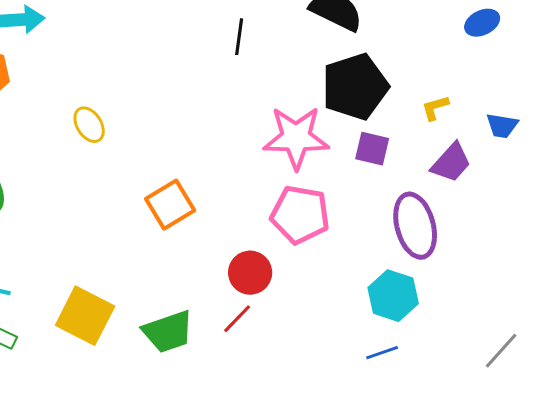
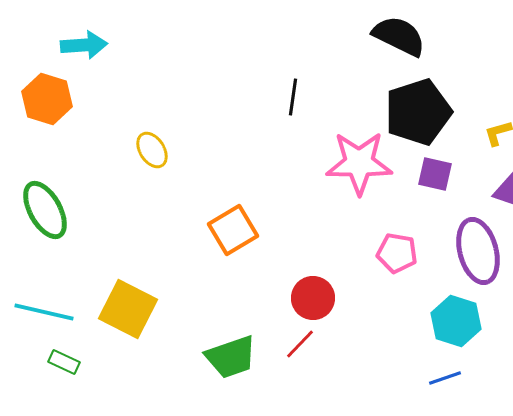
black line: (239, 37) -> (293, 97), moved
pink pentagon: (300, 215) -> (397, 253), moved, size x0.7
yellow square: (85, 316) -> (128, 309), moved

